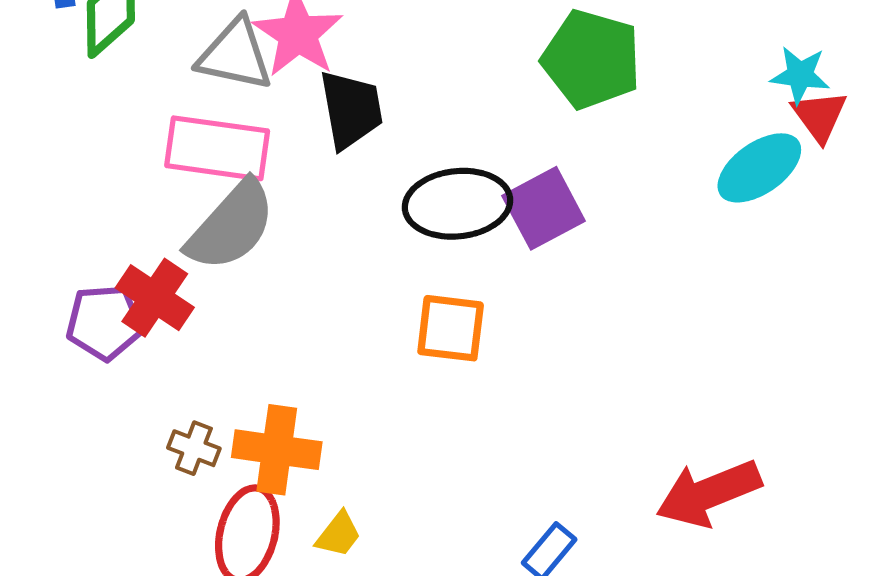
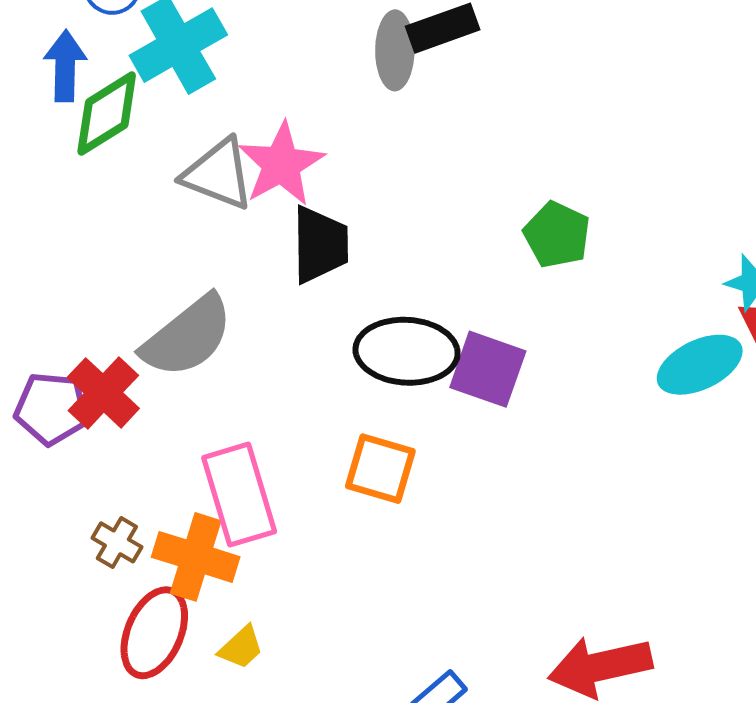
green pentagon: (591, 59) -> (557, 235), size x0.7
pink rectangle: (217, 148) -> (239, 495), moved, turned 56
purple square: (544, 208) -> (488, 369), turned 38

